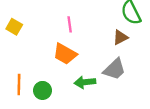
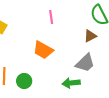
pink line: (70, 24) -> (51, 17), moved
green arrow: (85, 82) -> (71, 83), moved

